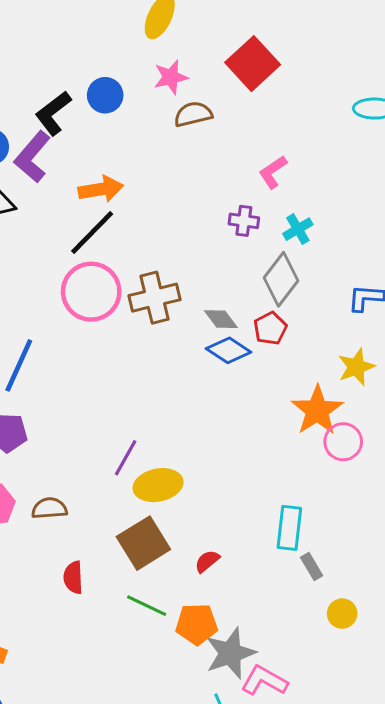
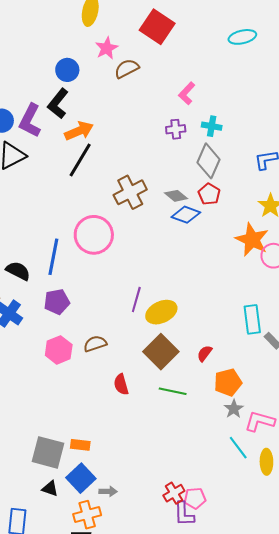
black L-shape: (53, 113) -> (58, 104), moved
cyan cross: (298, 229) -> (212, 126), turned -36
pink circle: (91, 292) -> (94, 235), moved
orange pentagon: (197, 624) -> (228, 382), moved
gray star: (230, 653) -> (234, 409), size x0.6

